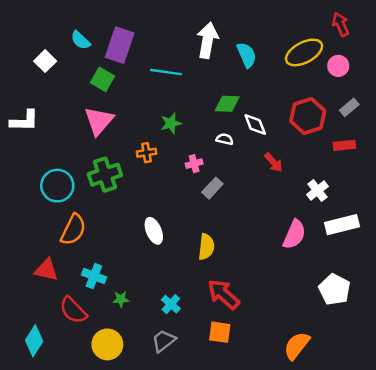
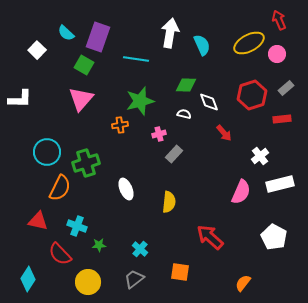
green star: (171, 123) -> (140, 101), size x1.6
green cross: (105, 175) -> (86, 163), moved
red arrow: (223, 294) -> (210, 237), moved
orange semicircle: (297, 346) -> (243, 283), size x0.7

